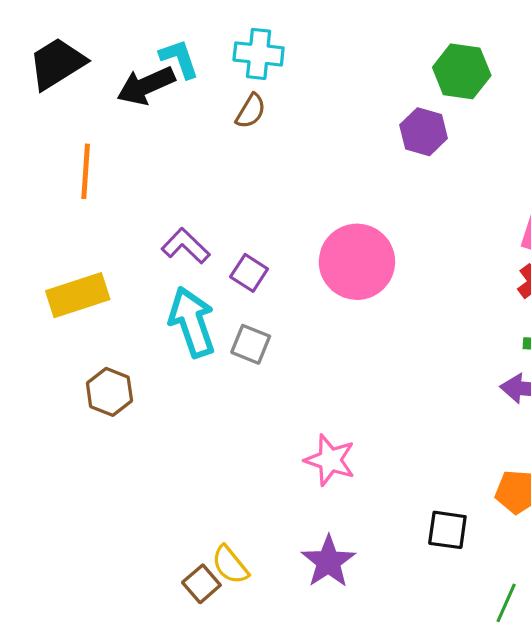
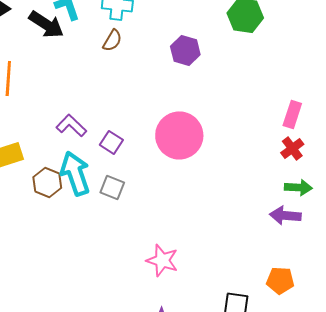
black arrow: (146, 86) -> (46, 24), turned -123
purple hexagon: (424, 132) -> (185, 50), moved
brown hexagon: (109, 392) -> (47, 182), moved

